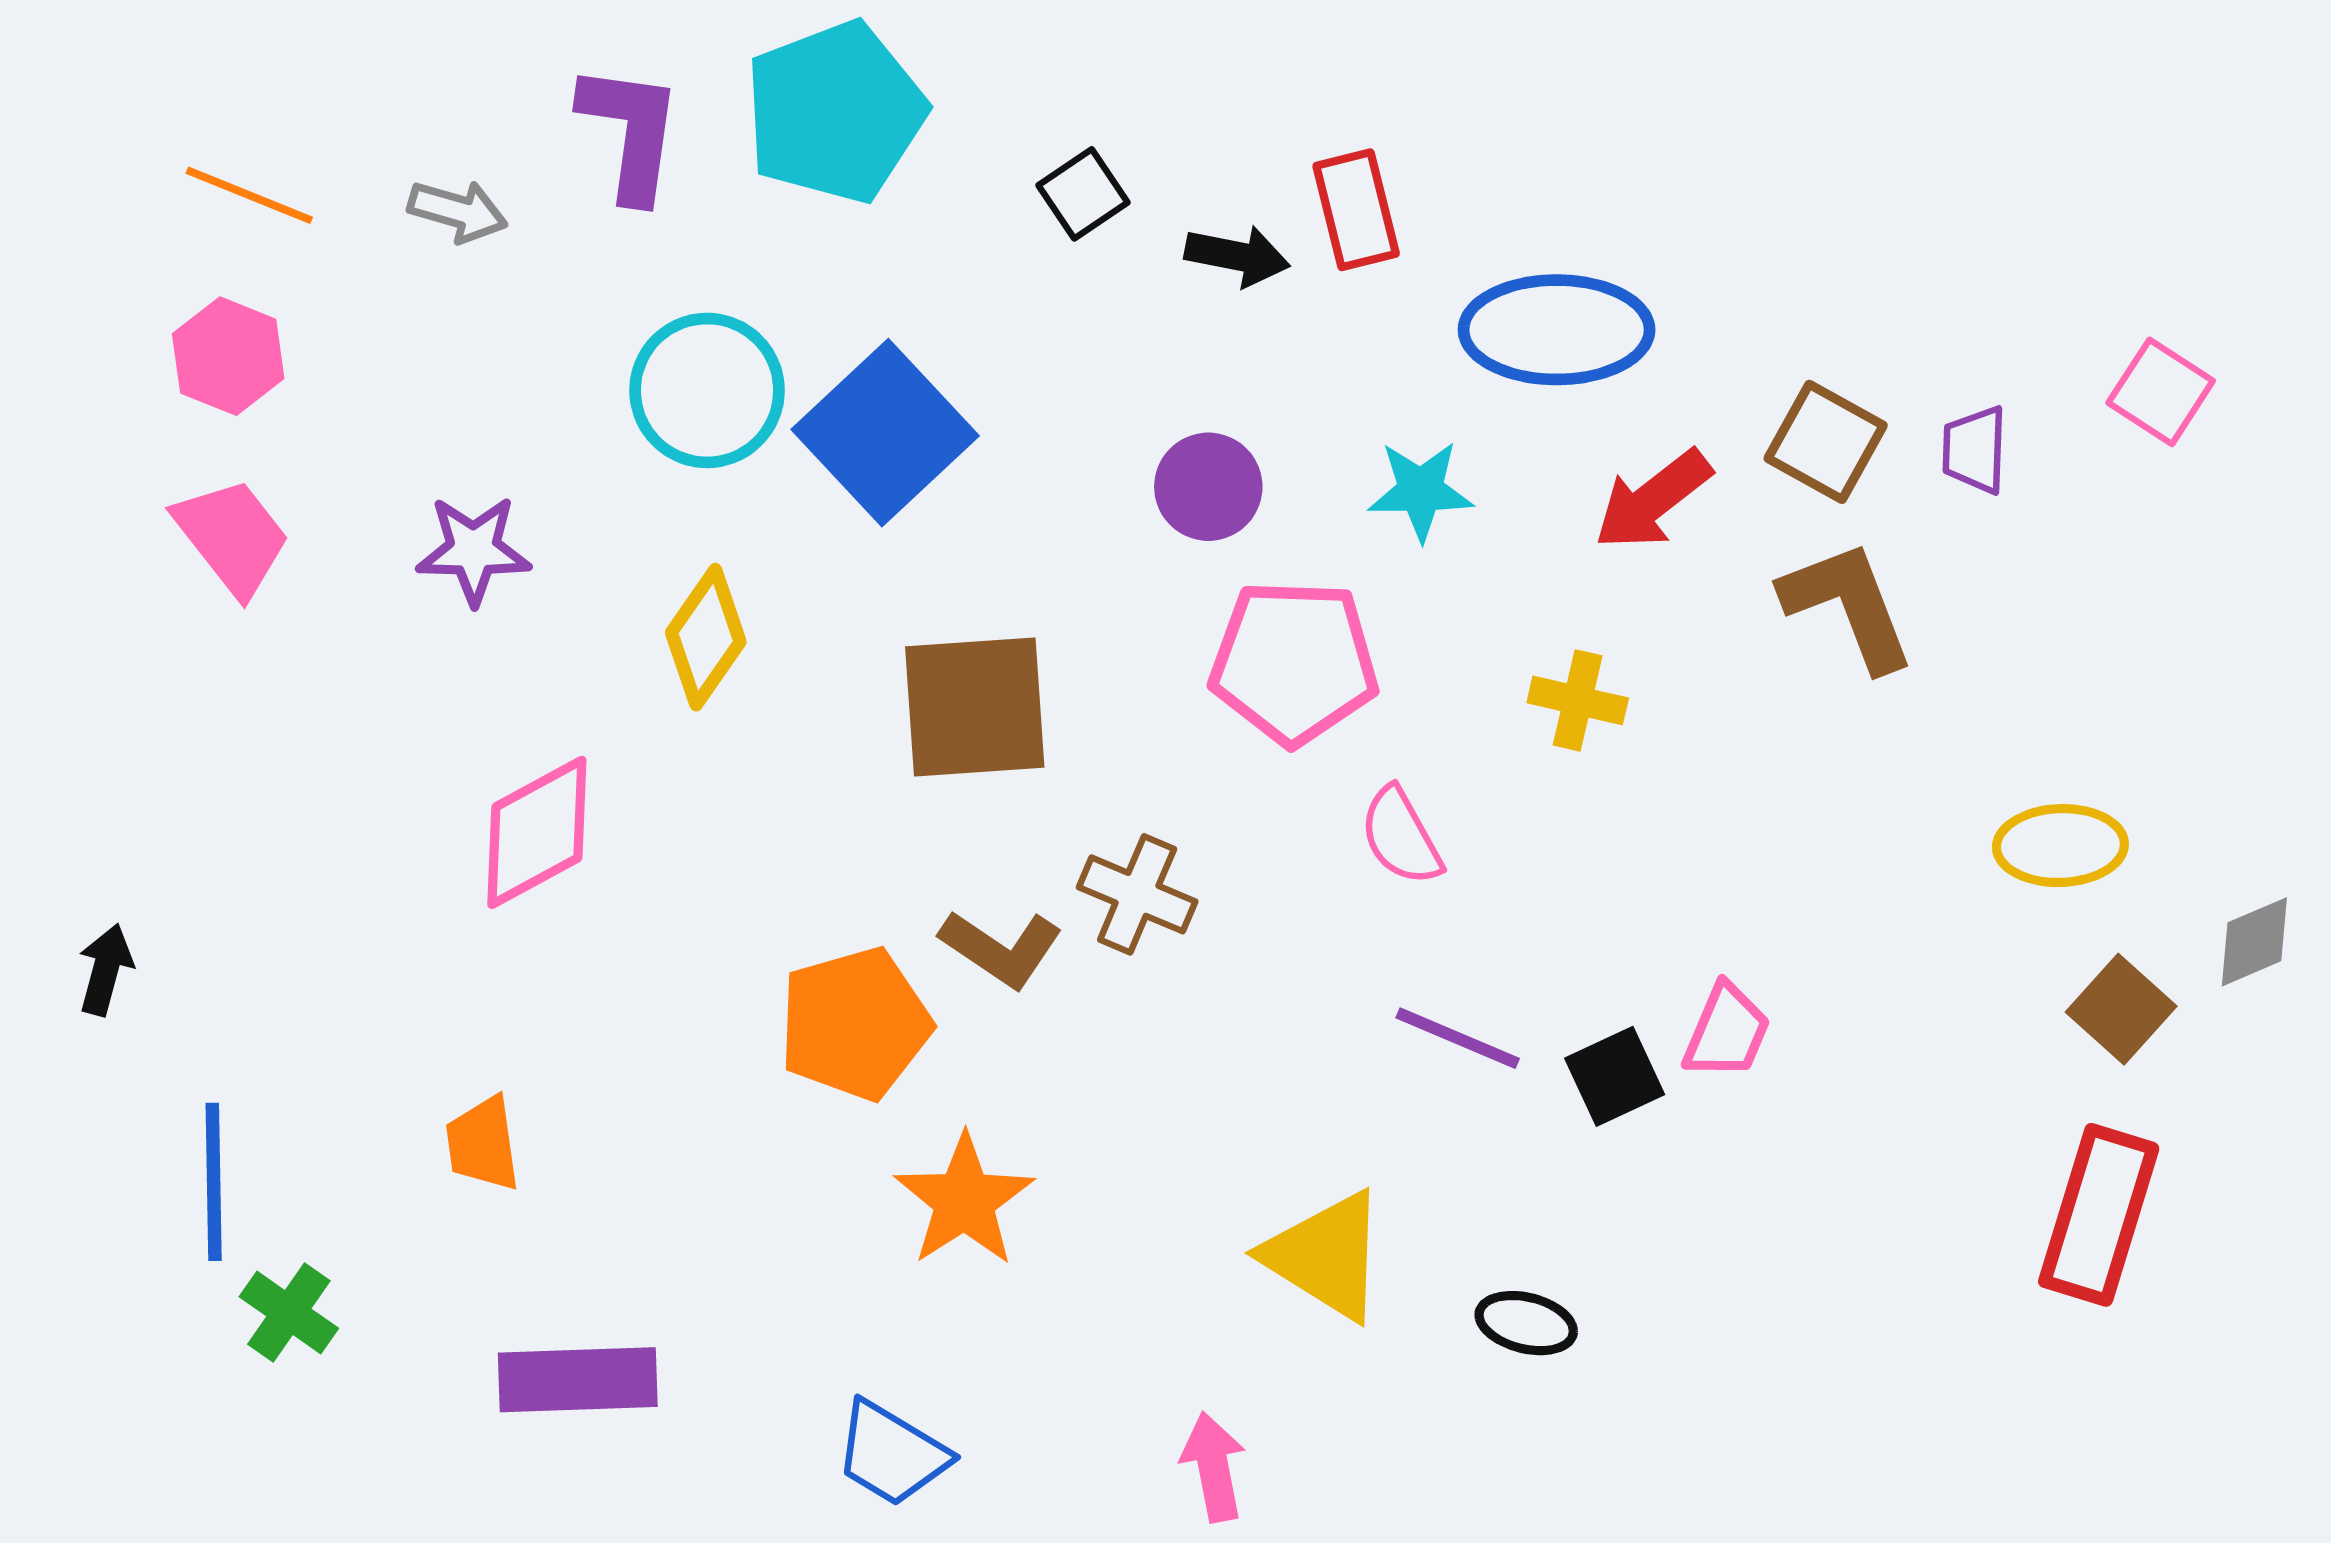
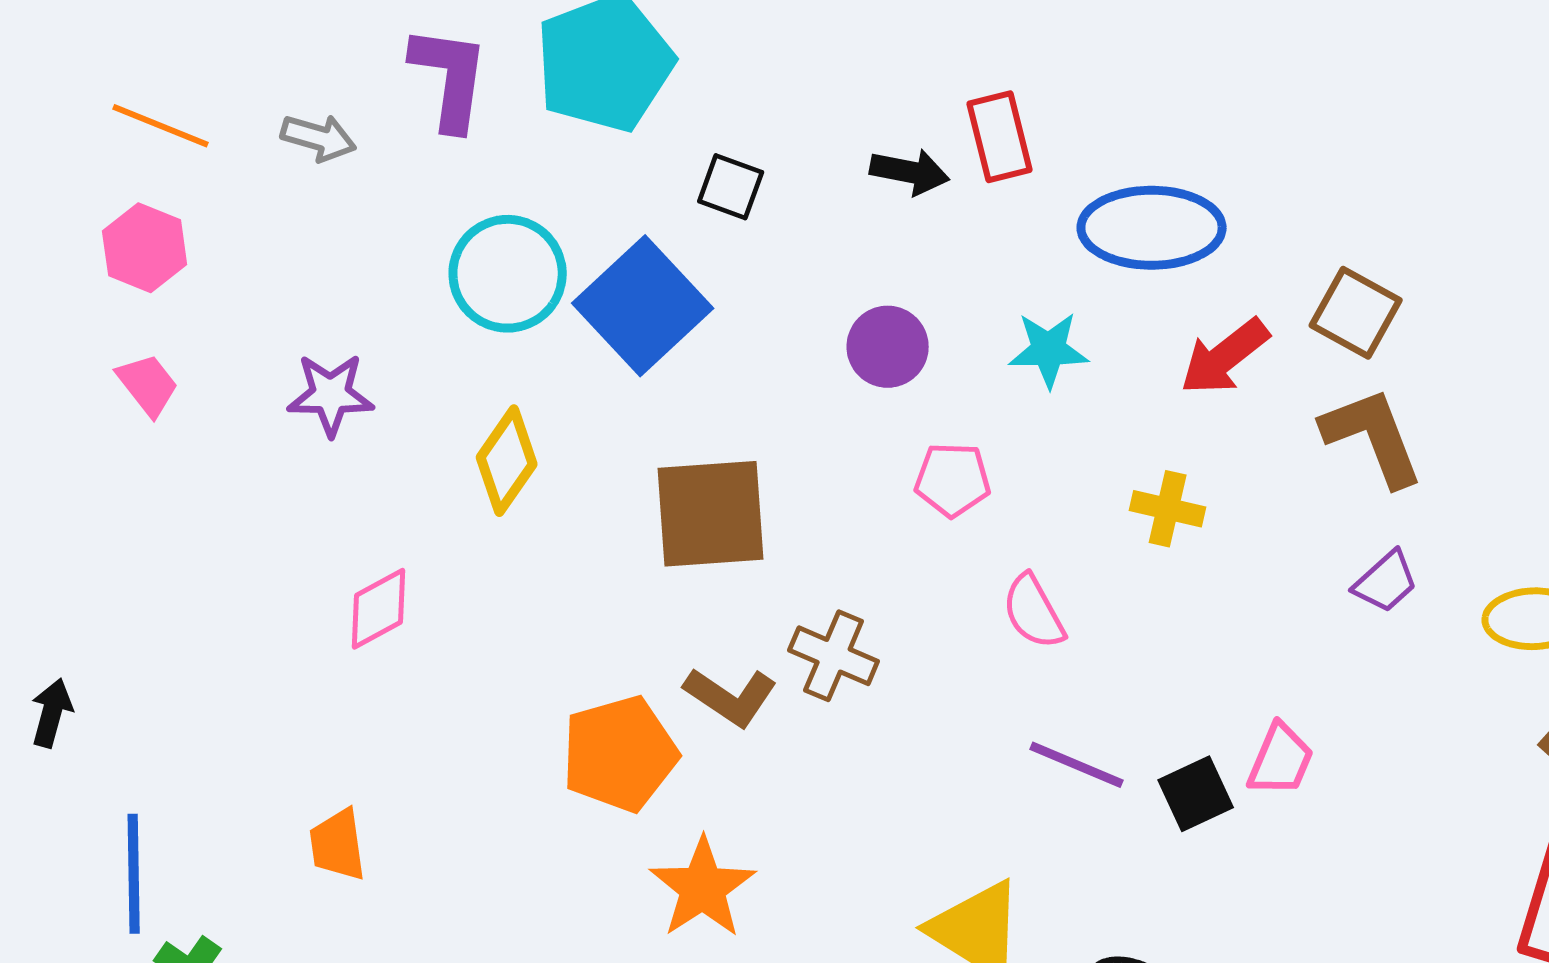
black square: (1083, 194) -> (731, 187), moved, turned -36
purple trapezoid: (1975, 450) -> (1386, 582), moved, turned -134
pink trapezoid: (232, 537) -> (148, 385), size x0.7
pink pentagon: (1294, 662) -> (953, 480), size x0.6
pink diamond: (537, 832) -> (379, 609), size x0.7

